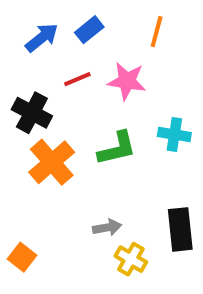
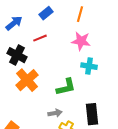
blue arrow: (42, 38) -> (14, 23), moved
pink star: (127, 81) -> (81, 41), moved
green L-shape: (117, 148) -> (66, 87), moved

